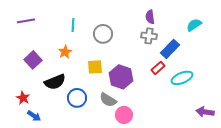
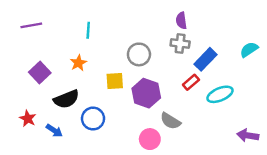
cyan semicircle: (194, 25) -> (249, 50), moved
gray circle: (103, 34) -> (139, 54), moved
gray semicircle: (108, 100) -> (170, 121), moved
blue arrow: (34, 116) -> (54, 131), moved

